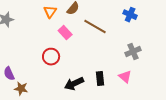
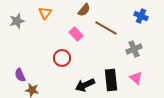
orange triangle: (50, 12) -> (45, 13), moved
gray cross: (133, 52) -> (134, 49), moved
black rectangle: (100, 79) -> (111, 80), size x1.5

